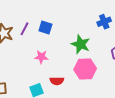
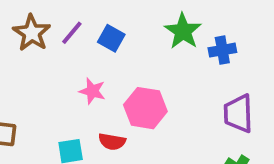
green star: (81, 44) -> (183, 31), moved
pink hexagon: (85, 69) -> (145, 108), moved

